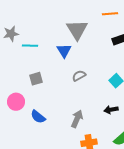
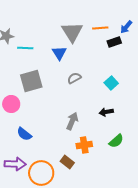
orange line: (110, 14) -> (100, 28), moved
gray square: (36, 79) -> (31, 81), size x1.6
blue semicircle: (38, 117) -> (24, 134), moved

